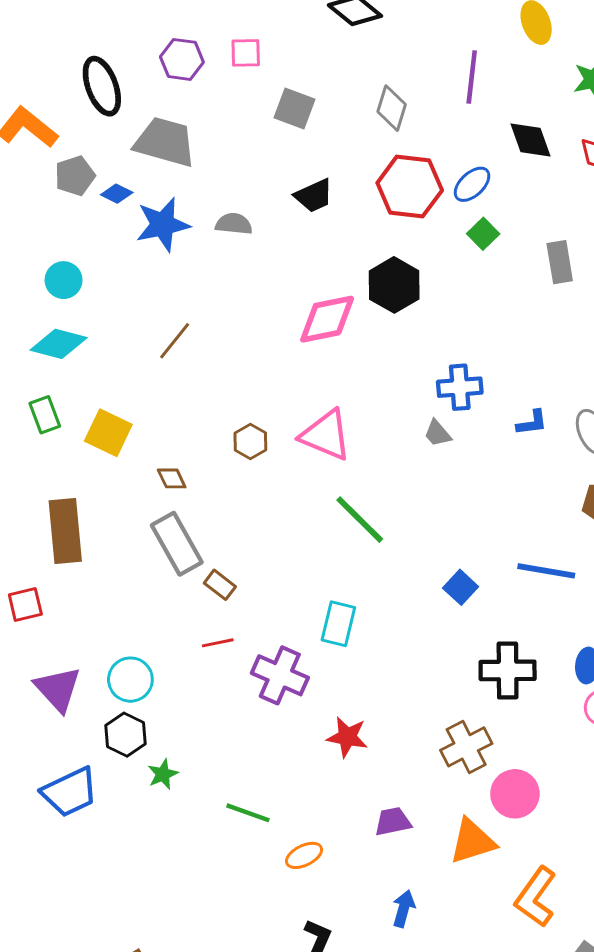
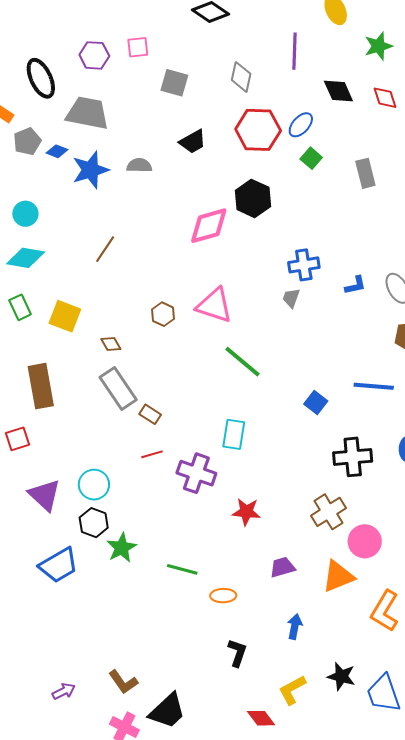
gray trapezoid: (438, 433) -> (291, 298), turned 65
green star: (163, 774) -> (122, 548), size x1.4
orange ellipse: (304, 855) -> (223, 596), turned 30

